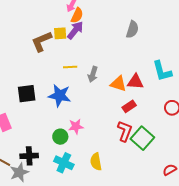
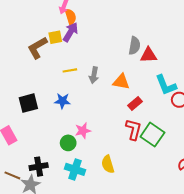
orange semicircle: (77, 15) -> (71, 17), turned -35
gray semicircle: (132, 29) -> (134, 46), moved
cyan L-shape: (162, 71) -> (166, 85), moved
red triangle: (135, 82) -> (148, 55), moved
blue star: (60, 95) -> (62, 101), size x0.7

